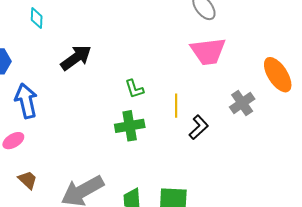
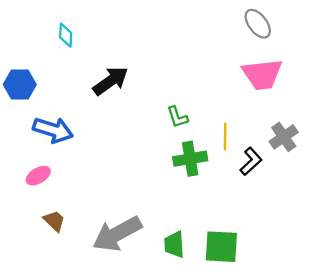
blue arrow: (26, 101) -> (53, 130), turned 120
gray cross: (242, 103) -> (284, 137), moved
green cross: (130, 126) -> (190, 159), moved

